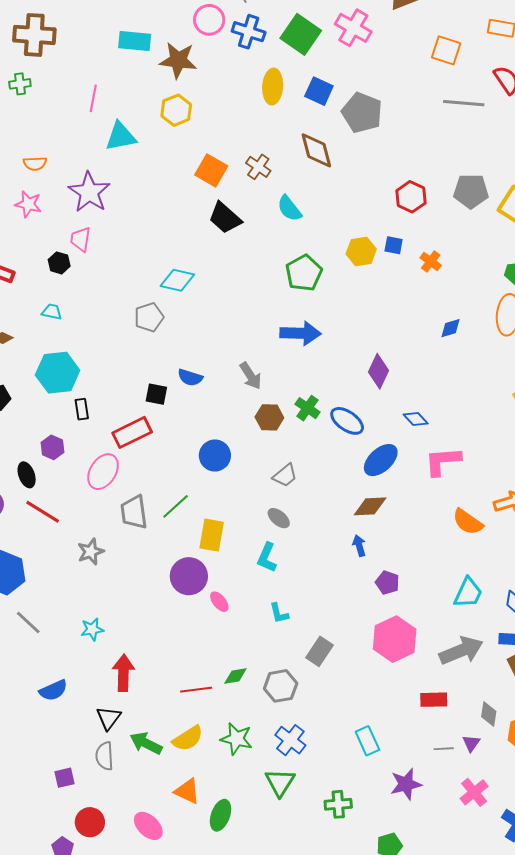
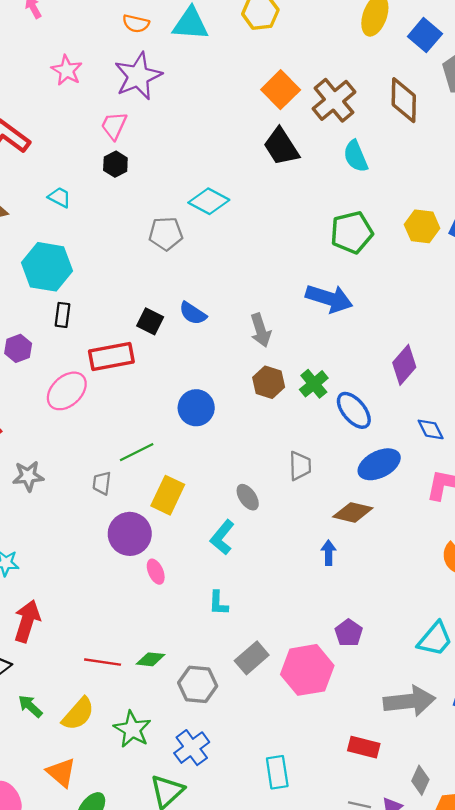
orange semicircle: (35, 164) -> (136, 24), moved
brown cross: (258, 167) -> (334, 100), size x1.5
black hexagon: (59, 263) -> (115, 164), moved
gray trapezoid: (285, 476) -> (300, 466), moved, turned -68
gray trapezoid: (134, 512) -> (102, 483), moved, size x0.6
purple pentagon: (387, 583) -> (349, 633), moved
pink hexagon: (395, 639) -> (307, 670), moved
yellow semicircle: (188, 738) -> (78, 714), turned -32
green arrow: (146, 743) -> (30, 706), size x0.7

